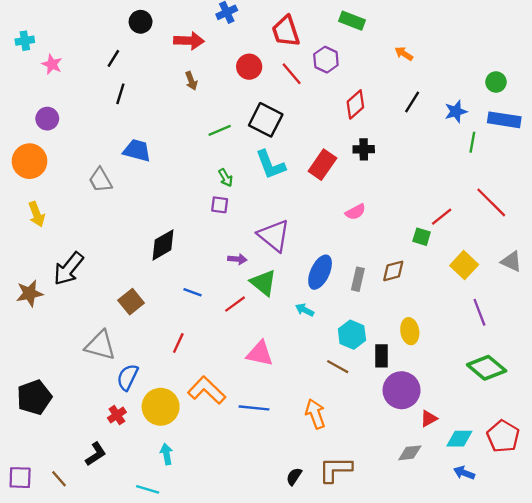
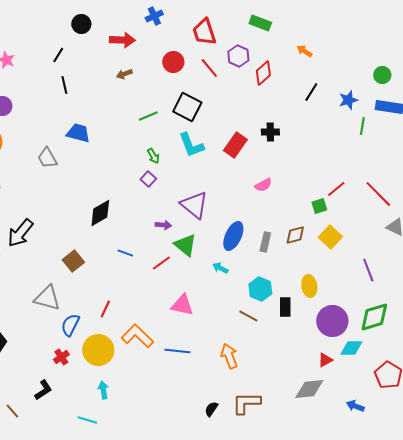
brown arrow: (191, 81) -> (124, 74), turned 91
black line: (120, 94) -> (64, 85), turned -30
red diamond: (355, 104) -> (263, 73), moved
red line: (491, 202) -> (378, 194), moved
purple square: (220, 205) -> (148, 179), turned 35
green square: (422, 237) -> (319, 206), turned -35
yellow square: (464, 265) -> (330, 237), moved
red line: (178, 343) -> (105, 309), moved
green diamond: (487, 368) -> (374, 317), turned -56
purple circle: (402, 390) -> (332, 321), moved
cyan diamond: (459, 439) -> (351, 348), moved
gray diamond: (410, 453) -> (309, 389), size x1.4

